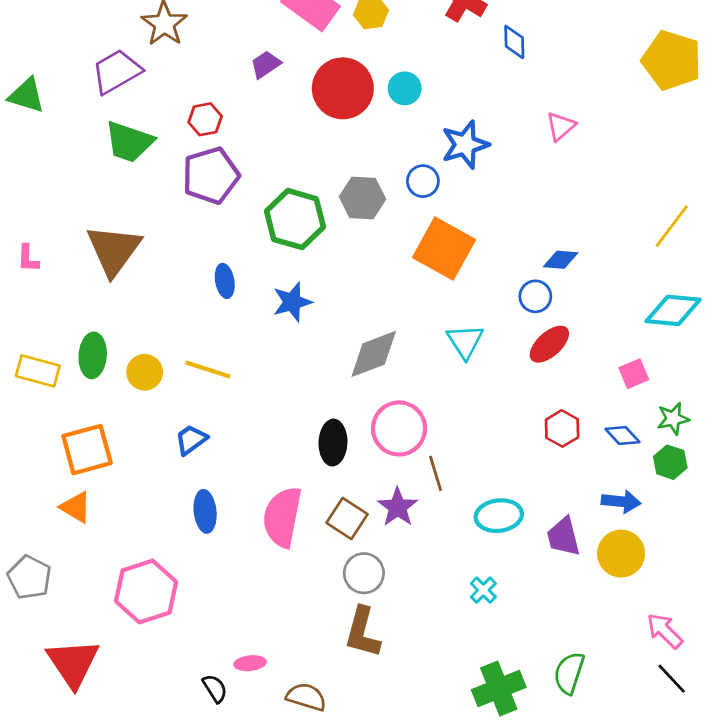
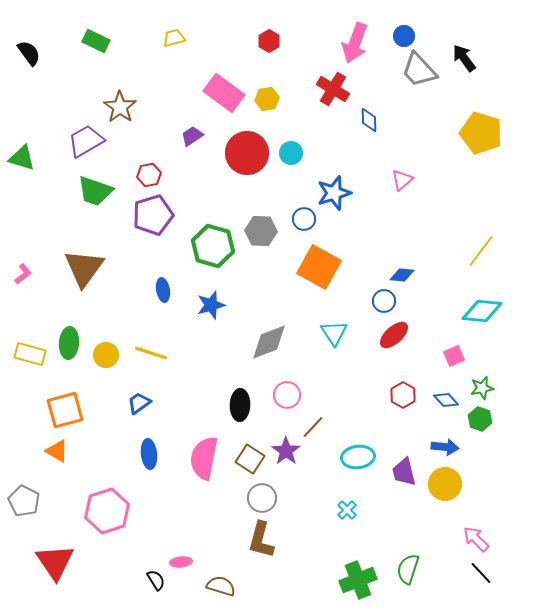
pink L-shape: (28, 258) -> (23, 274), turned -130
pink circle: (399, 428) -> (287, 395), size x0.7
brown line: (436, 473) -> (313, 427), turned 60

